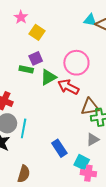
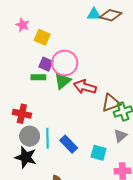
purple square: (36, 58) -> (46, 64), turned -32
pink circle: (76, 63) -> (65, 63), moved
blue rectangle: (59, 148) -> (69, 144), moved
cyan square: (82, 162) -> (98, 153), moved

